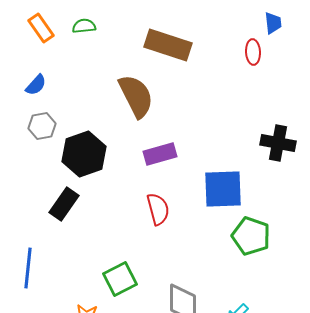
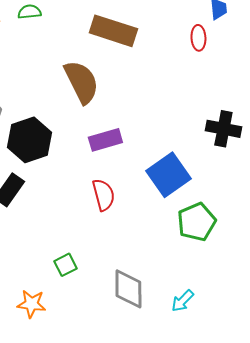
blue square: (223, 189) -> (168, 175), turned -33
green pentagon: (251, 236) -> (196, 222), turned 30
green square: (120, 279) -> (65, 265), size x0.7

